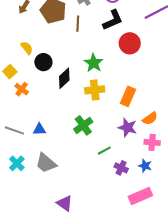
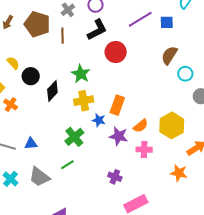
green line: (104, 151) -> (67, 165), moved
blue star: (145, 166) -> (99, 120), moved

